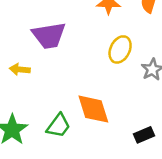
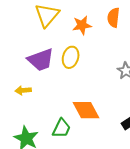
yellow ellipse: (120, 49) -> (71, 57), moved

